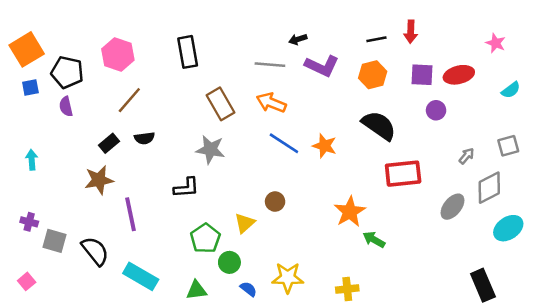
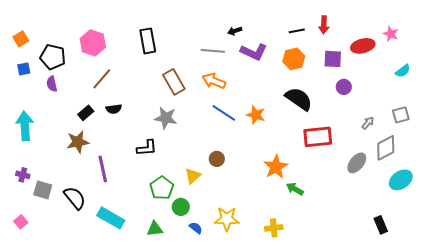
orange square: (27, 49) -> (21, 39), size x0.6
red ellipse: (459, 75) -> (363, 46), moved
cyan arrow: (32, 160) -> (25, 126), size x1.8
black rectangle: (483, 285) -> (381, 225), size x0.7

